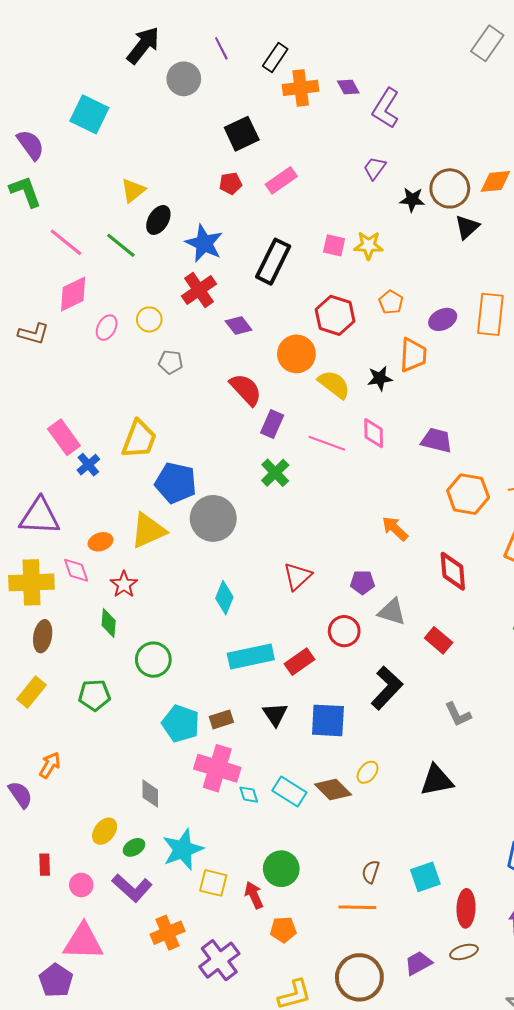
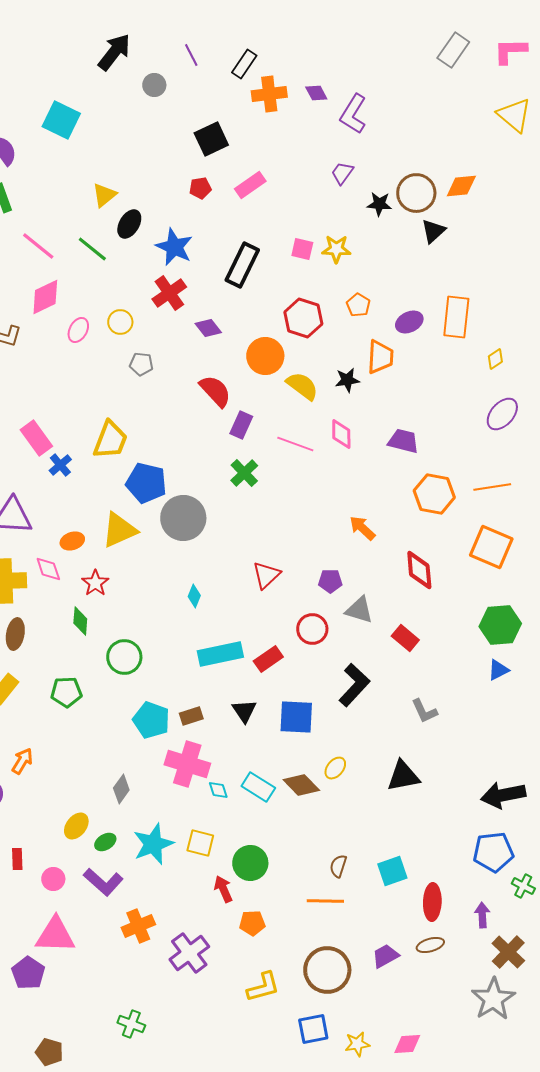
gray circle: (184, 79) -> (154, 85), size x0.7
cyan diamond: (224, 598) -> (194, 596), size x0.7
gray diamond: (150, 794) -> (121, 789), turned 36
yellow square: (213, 883) -> (200, 843), moved

